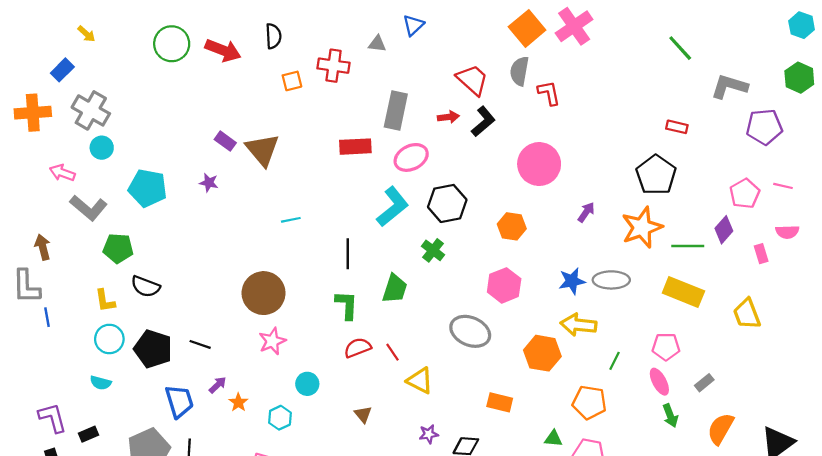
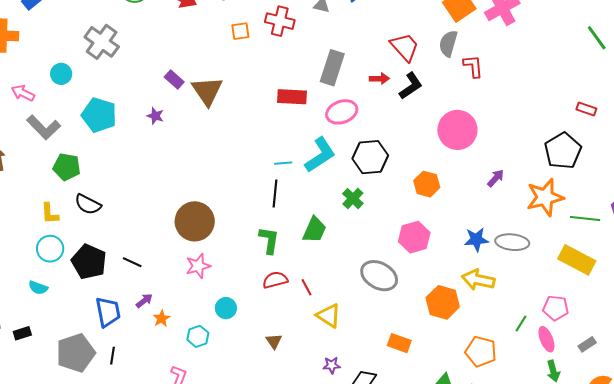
gray cross: (91, 110) -> (102, 42), moved
cyan line: (291, 220) -> (283, 163), moved
green line: (615, 361) -> (521, 323), moved

